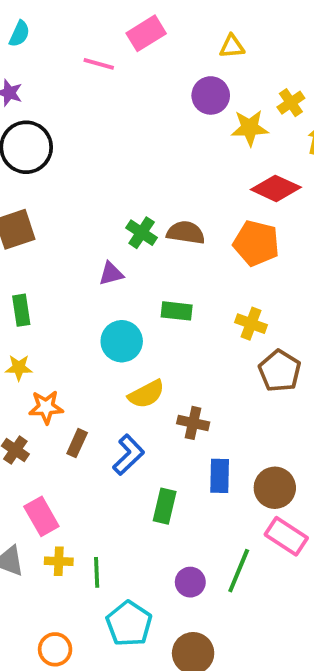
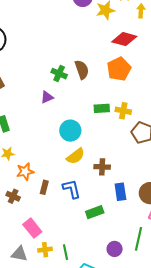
brown semicircle: (186, 233) -> (82, 70), turned 72
orange pentagon: (256, 243) -> (119, 69), turned -30
green rectangle: (177, 311) -> (102, 108), moved
cyan circle: (122, 341) -> (70, 131), moved
blue L-shape: (128, 455) -> (72, 189), turned -50
green rectangle: (165, 506) -> (95, 212), turned 66

